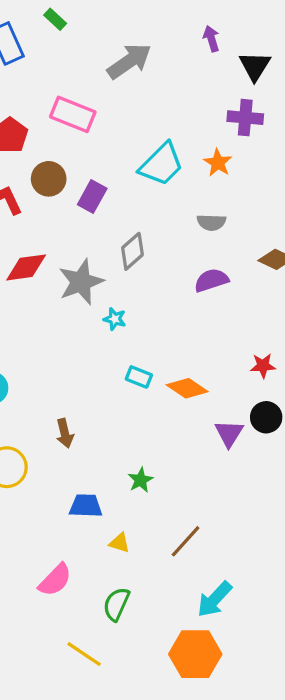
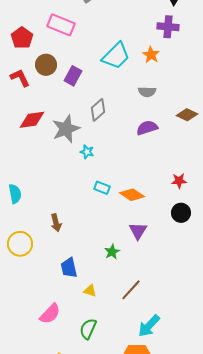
purple triangle: (229, 433) -> (138, 231), moved
green star: (140, 480) -> (112, 252), moved
blue trapezoid: (86, 506) -> (69, 268), turned -105

